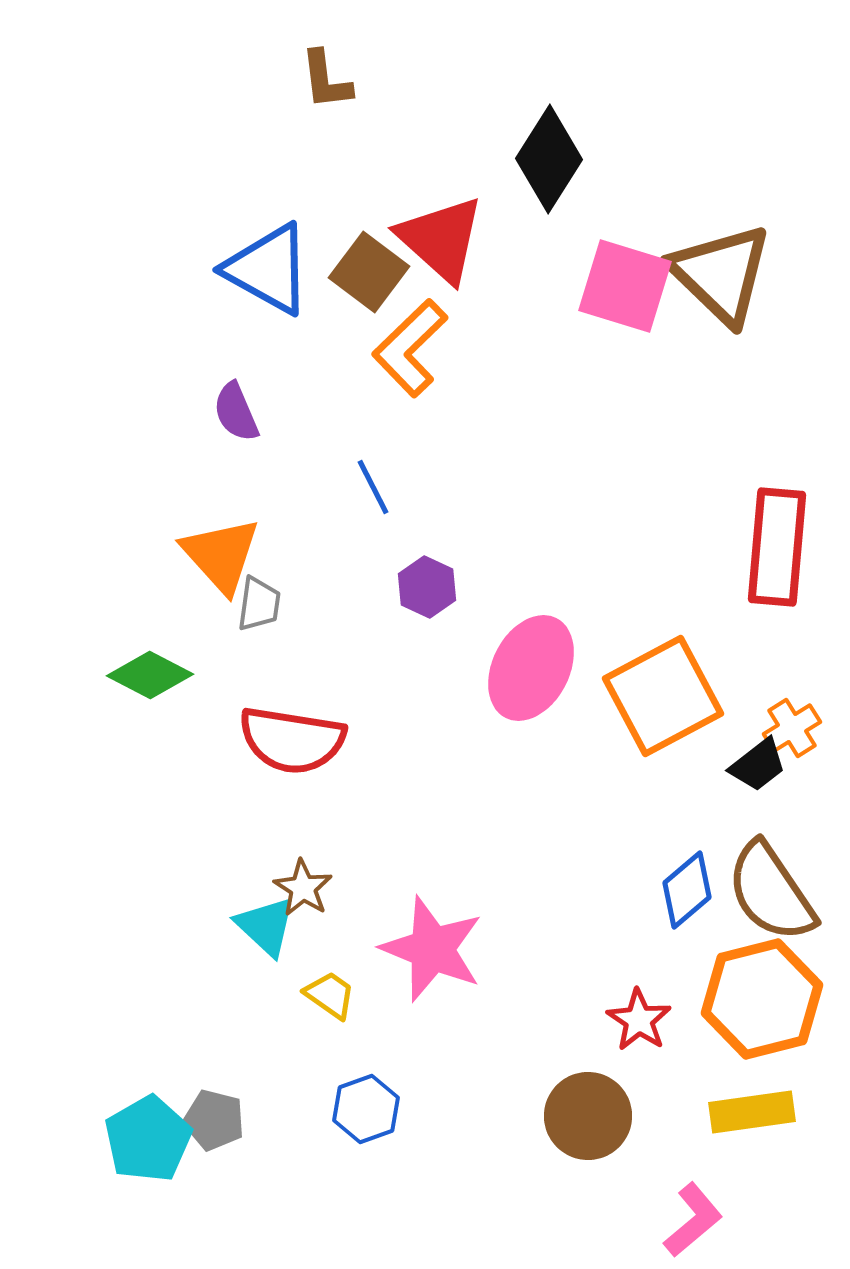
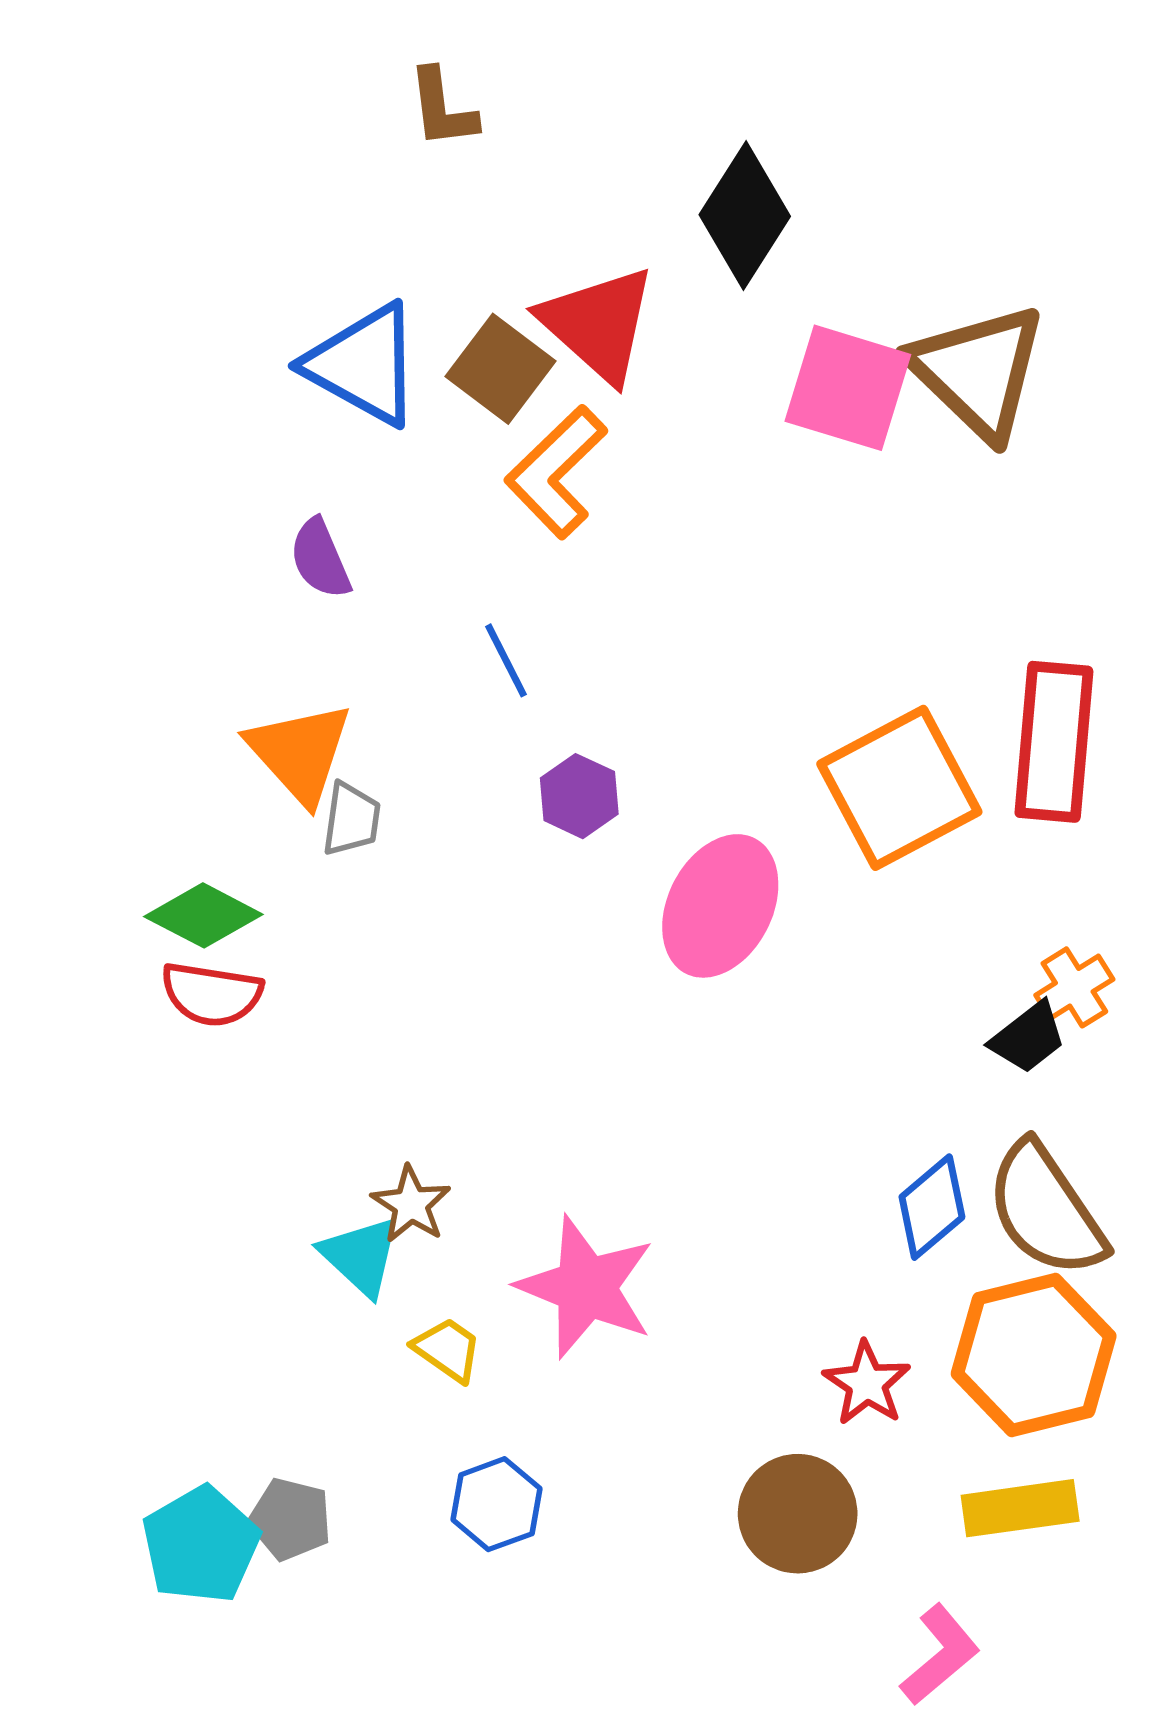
orange square: (663, 696) -> (899, 788), moved
red semicircle: (292, 740) -> (212, 994), moved, size x0.7

